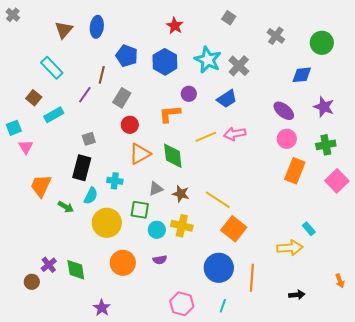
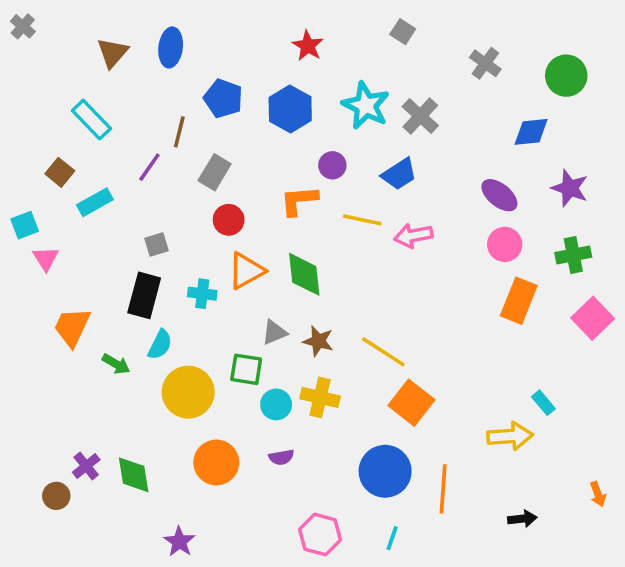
yellow line: (206, 137) -> (362, 220), moved, turned 35
cyan cross: (115, 181) -> (202, 294), moved

